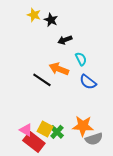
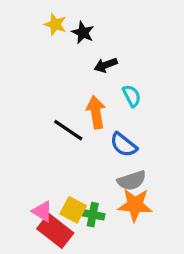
orange arrow: (59, 69) -> (96, 112), turned 60
blue semicircle: (88, 82) -> (124, 145), moved
green cross: (57, 132) -> (93, 215), turned -32
gray semicircle: (94, 139) -> (132, 180), moved

